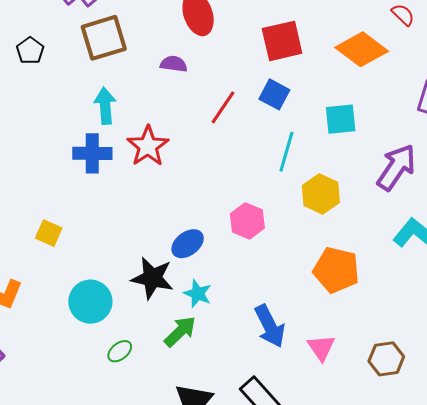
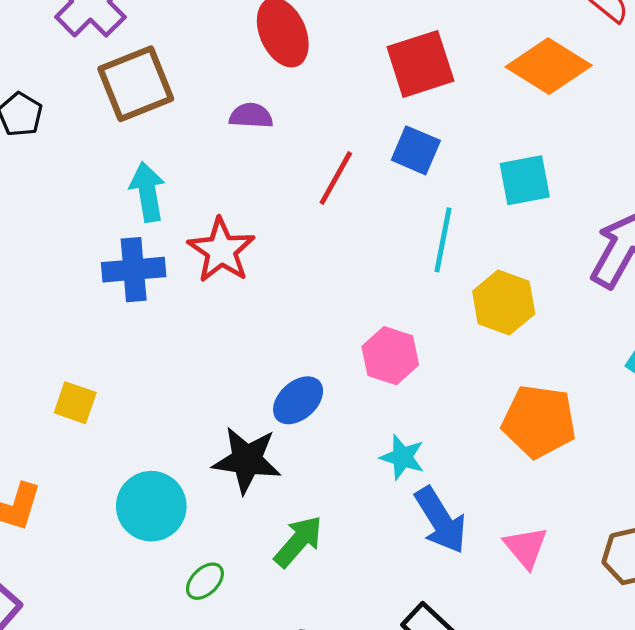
cyan star: (198, 294) -> (402, 457), moved

